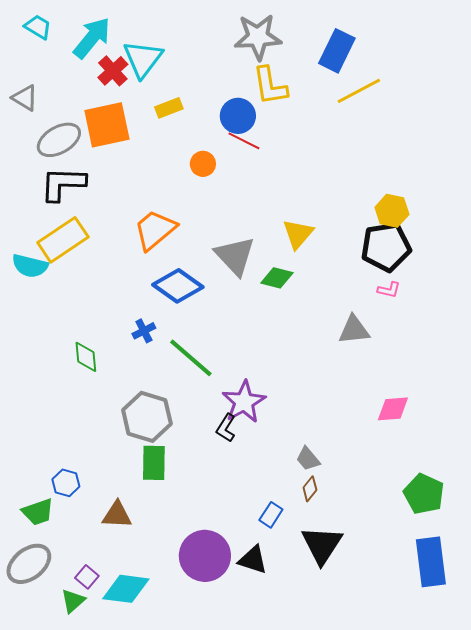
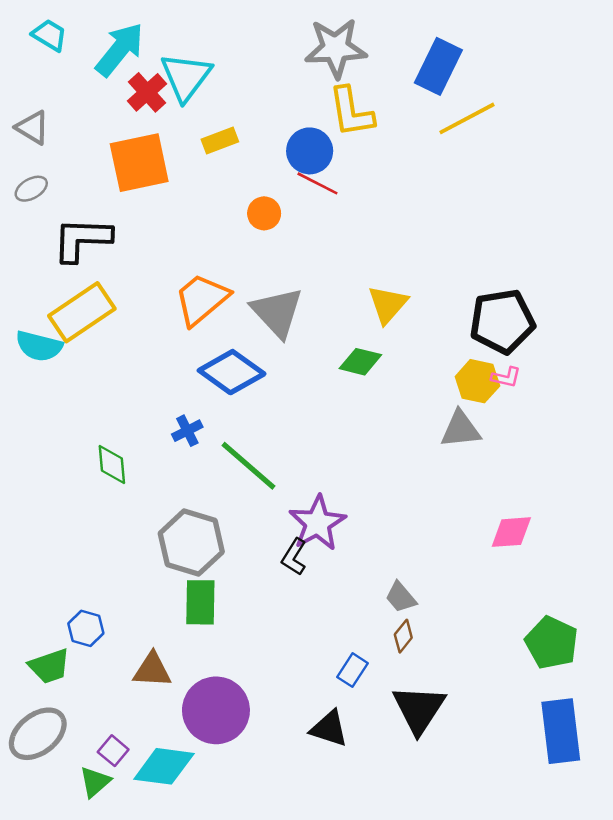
gray ellipse: (59, 140) -> (31, 189), moved, size x0.6
yellow hexagon: (392, 211) -> (477, 381), moved
gray triangle: (235, 256) -> (277, 312), moved
purple circle: (205, 556) -> (216, 710), moved

